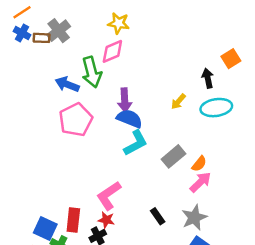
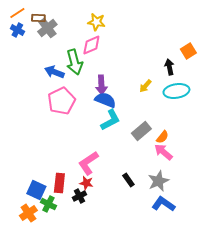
brown rectangle: (42, 38) -> (38, 18), moved
pink arrow: (200, 182) -> (163, 152), turned -96

